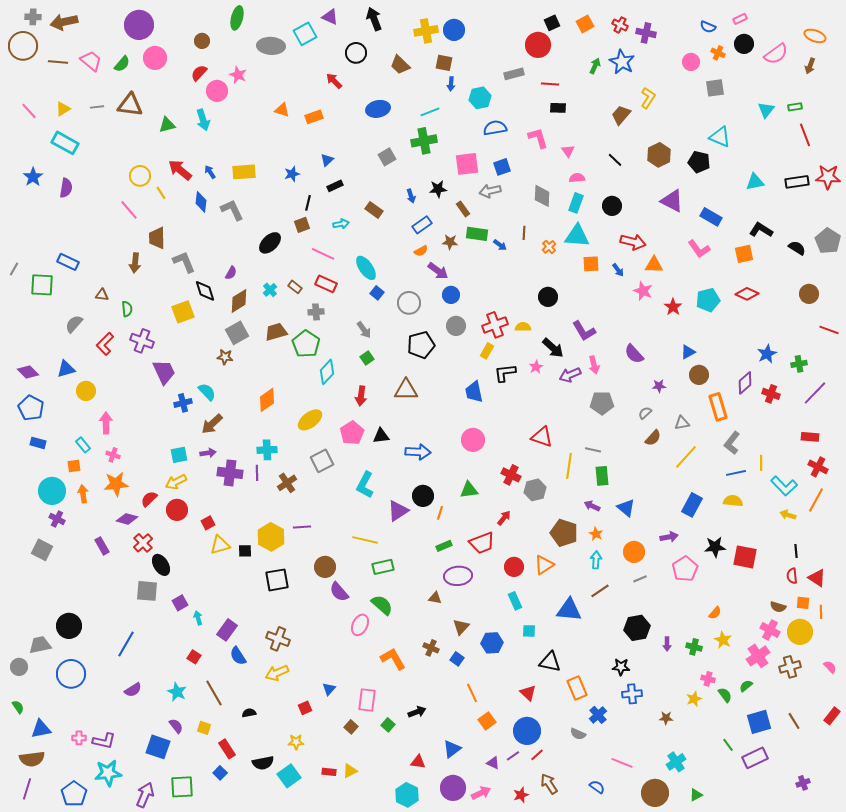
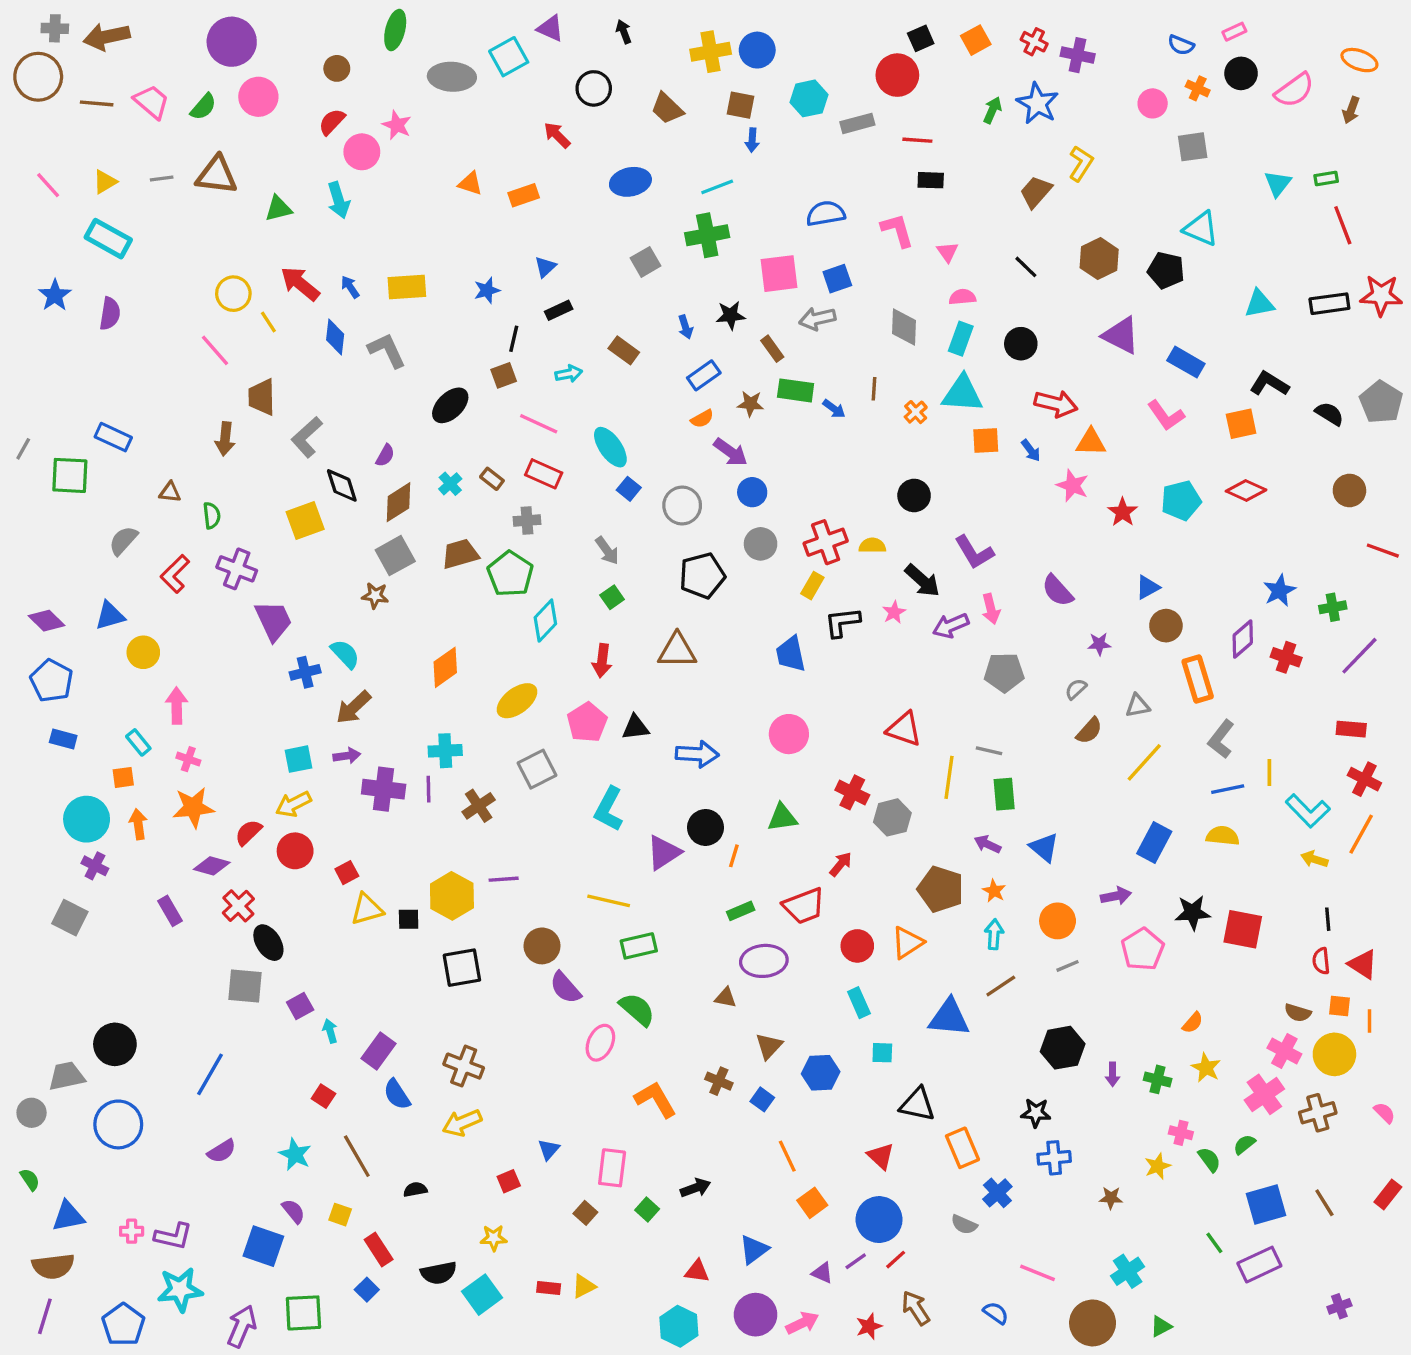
black arrow: (374, 19) -> (624, 32), size x0.6
cyan hexagon: (480, 98) -> (809, 98), moved
gray L-shape: (184, 262) -> (307, 437), turned -110

